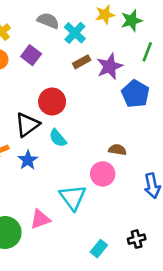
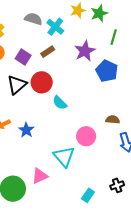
purple square: (31, 55) -> (23, 57), moved
brown rectangle: (82, 62) -> (48, 52), moved
black triangle: (27, 125) -> (17, 85), moved
cyan semicircle: (58, 138) -> (60, 103), moved
brown semicircle: (117, 150) -> (113, 120), moved

